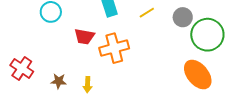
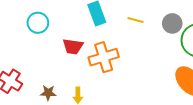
yellow line: (147, 13) -> (136, 20), turned 49

